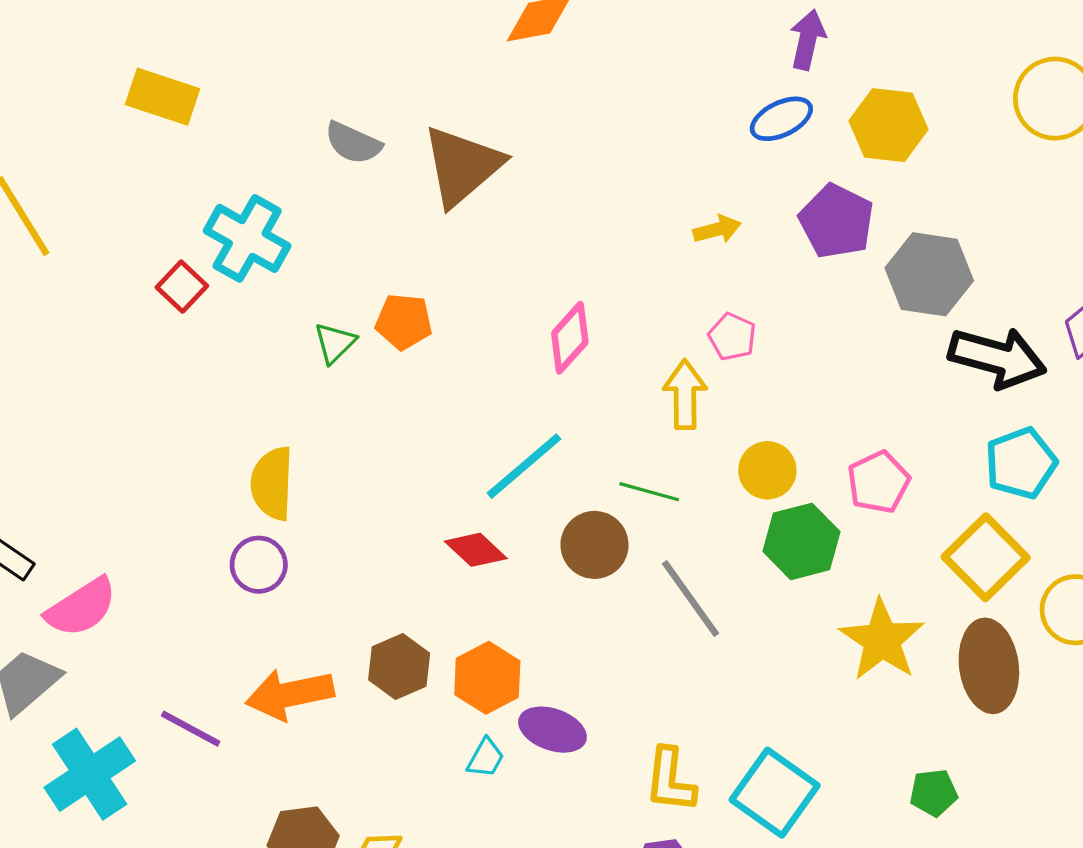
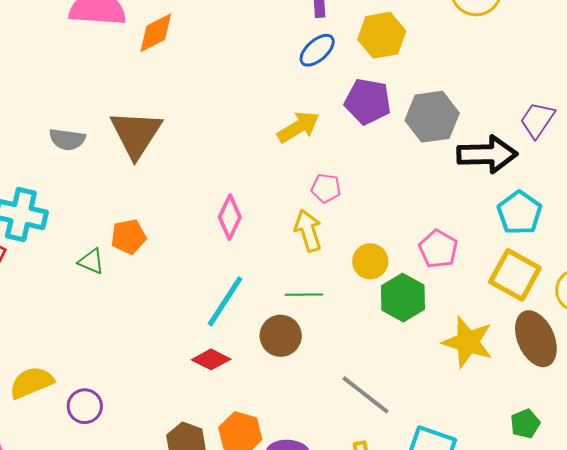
yellow arrow: (717, 229) -> (298, 127), size x1.5
green triangle: (335, 343) -> (91, 261), turned -36
yellow semicircle: (272, 483) -> (31, 383), moved, turned 81
gray line: (690, 598) -> (365, 395), moved

